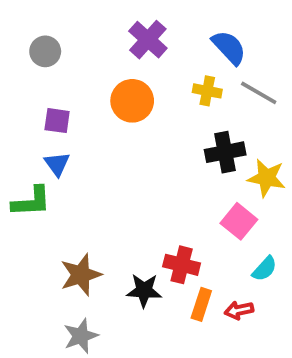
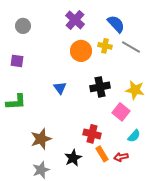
orange circle: (132, 101) -> (81, 51), moved
purple square: (57, 121) -> (17, 61), moved
black cross: (225, 152) -> (100, 87), moved
blue triangle: (57, 164) -> (60, 88), moved
black star: (144, 290) -> (73, 158), moved, turned -30
orange rectangle: (201, 304) -> (102, 154), turned -49

